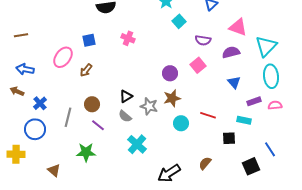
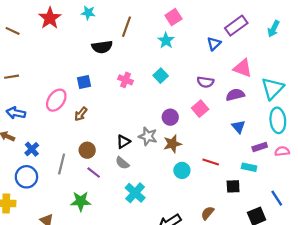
cyan square: (179, 21) -> (161, 76), moved
gray star: (149, 106) -> (148, 136), moved

